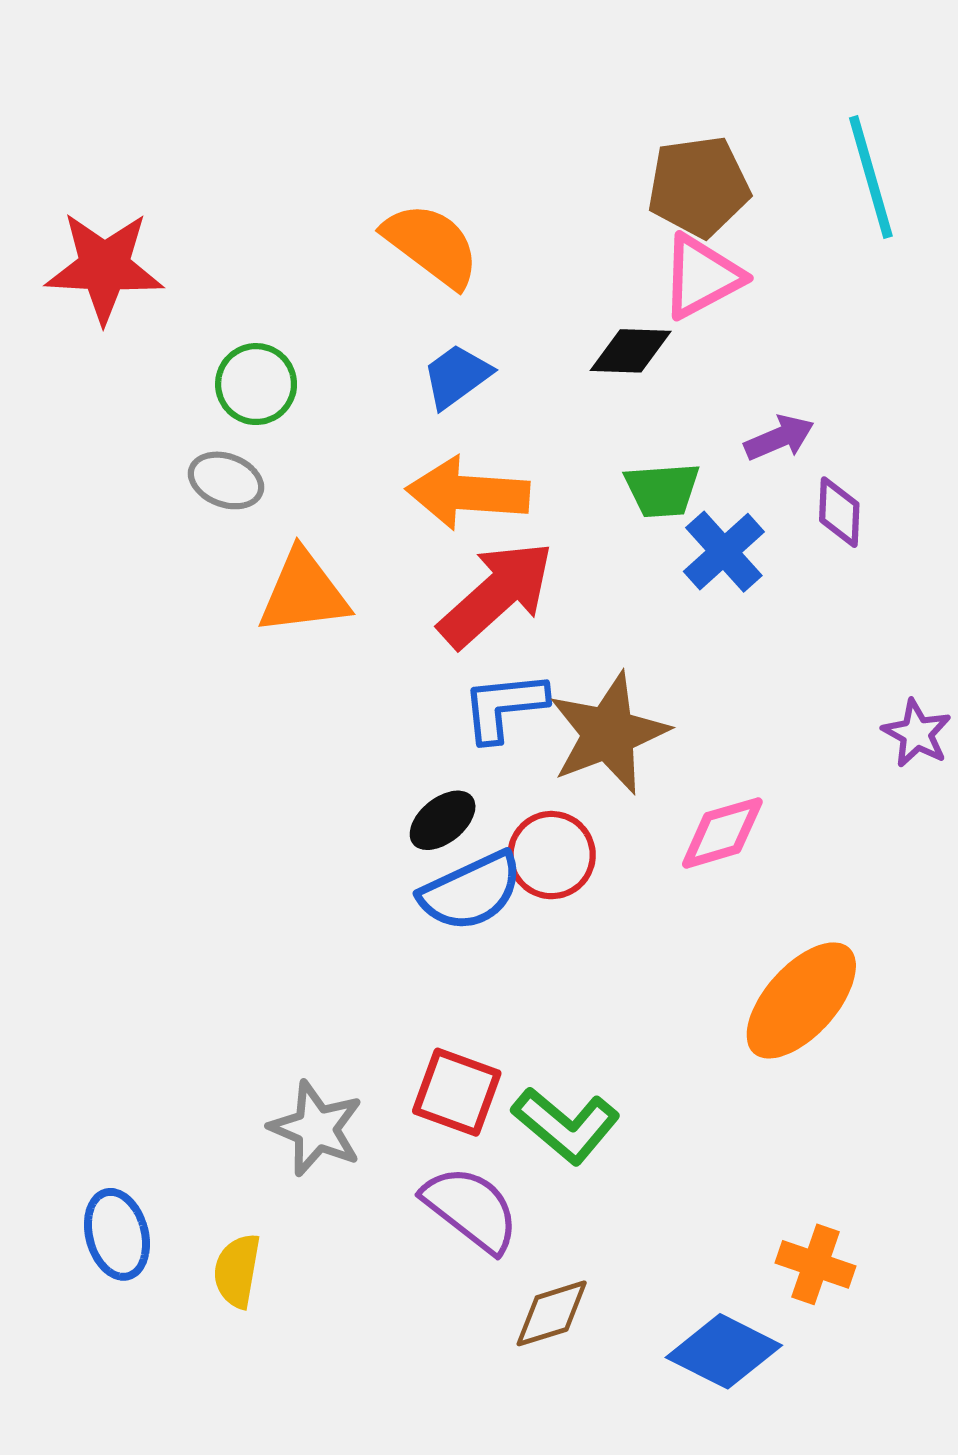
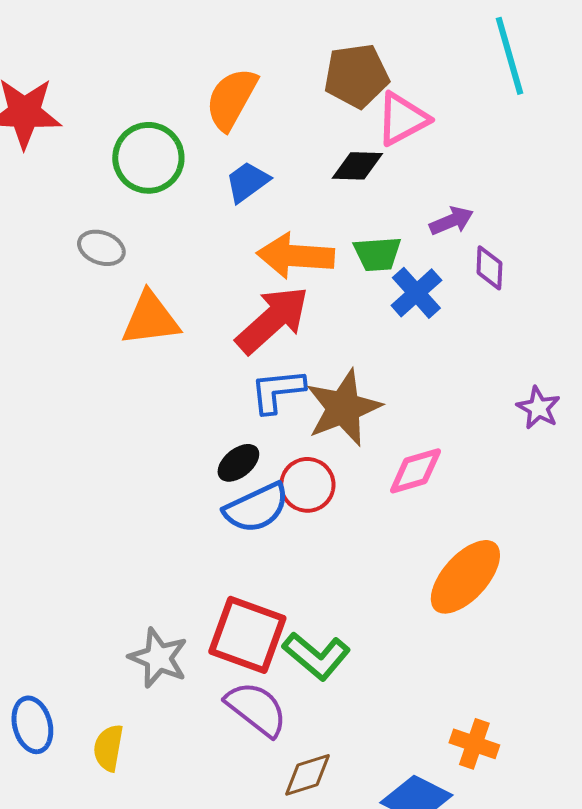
brown pentagon: (699, 186) -> (356, 76), moved
orange semicircle: (431, 245) -> (231, 99), turned -98
green circle: (256, 384) -> (148, 158), moved, size x1.4
orange arrow: (468, 493) -> (295, 256), moved
red square: (457, 1092) -> (247, 635), size x1.4

